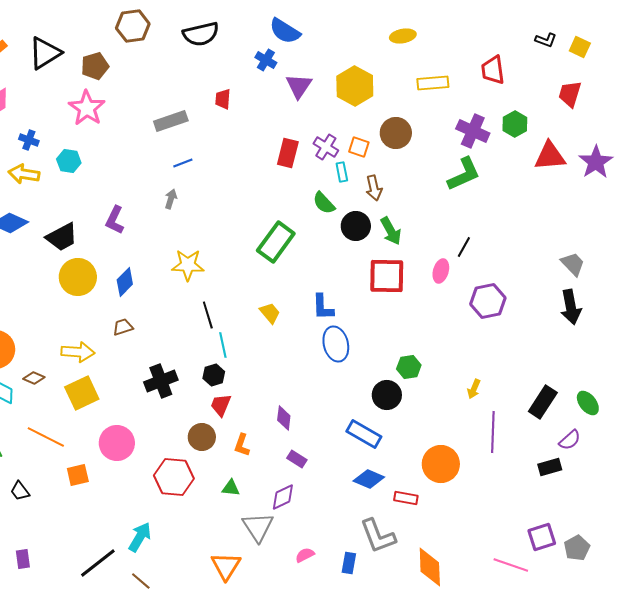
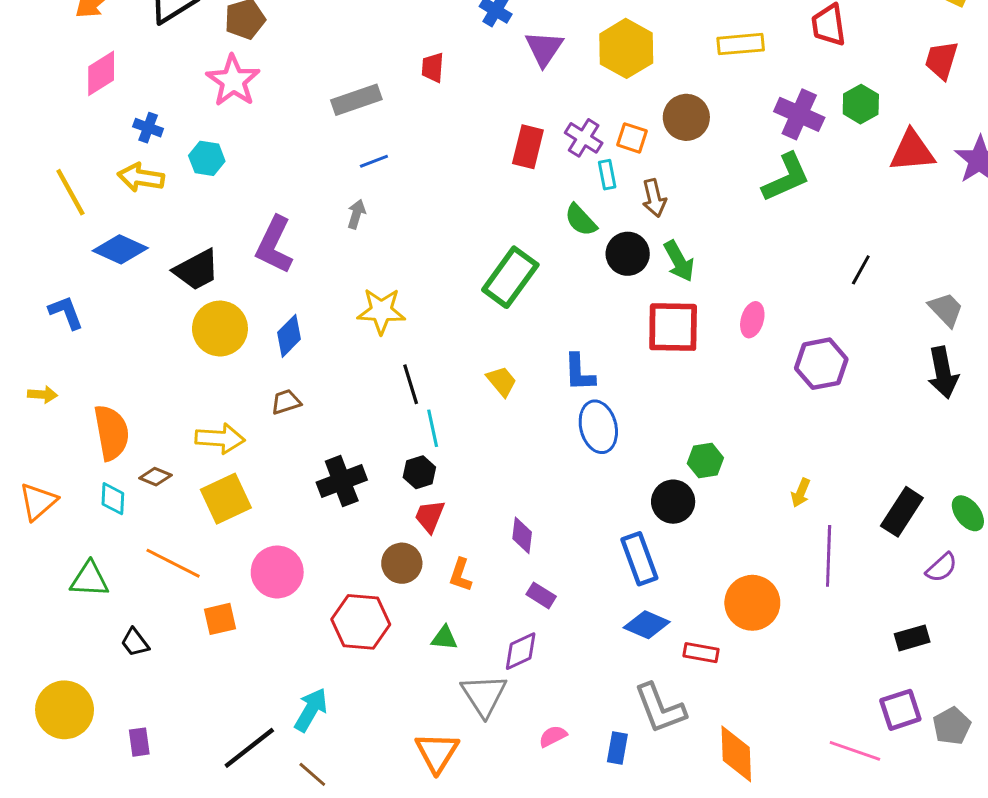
purple L-shape: (115, 220) -> (274, 245), size x1.4
black line: (464, 247) -> (861, 270), moved
blue rectangle: (364, 434) -> (639, 559), turned 40
black rectangle: (550, 467) -> (912, 638), moved

